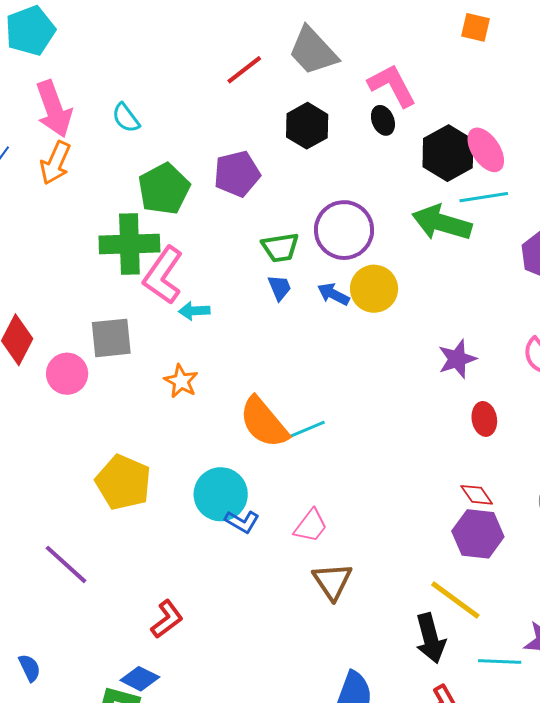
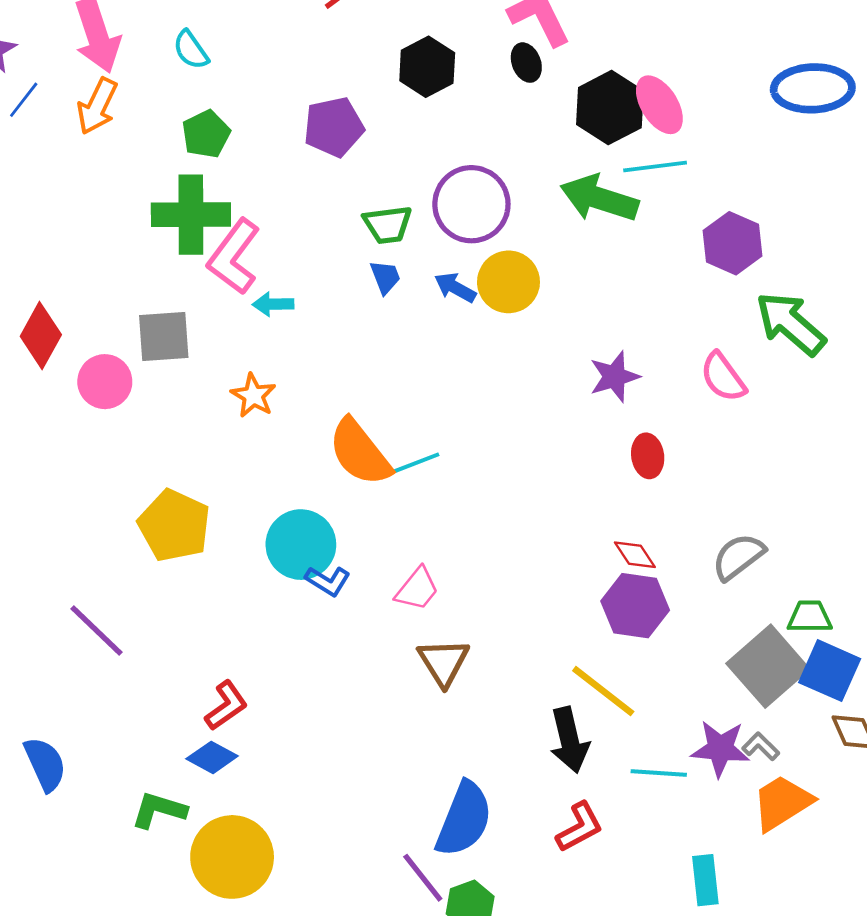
green pentagon: (164, 189) -> (206, 134), moved, size x0.7
blue semicircle: (30, 668) -> (45, 764), size x1.5
blue diamond: (140, 679) -> (212, 757), moved

